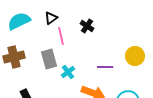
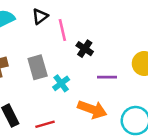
black cross: (87, 26) -> (85, 49), moved
pink line: (61, 36) -> (62, 30), moved

